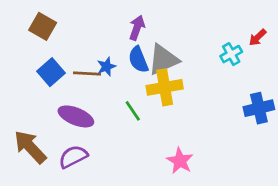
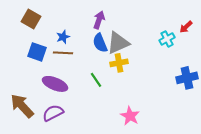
blue star: (106, 67) -> (63, 37), moved
blue square: (51, 72) -> (37, 52), turned -30
yellow cross: (165, 87) -> (119, 63), size x0.7

